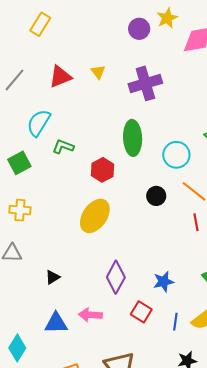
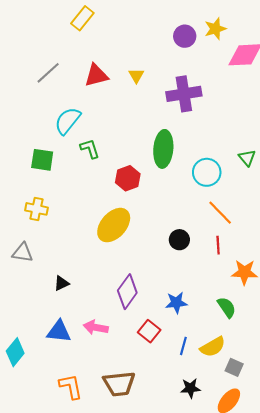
green L-shape: (63, 147) -> (90, 149), turned 45
green square: (19, 163) -> (42, 160), turned 30
black circle: (156, 196) -> (179, 240), moved

